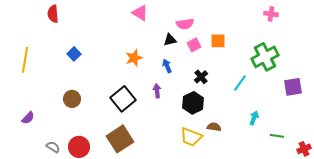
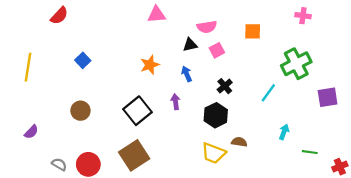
pink triangle: (140, 13) -> (156, 15), turned -36
red semicircle: (53, 14) -> (59, 16), turned -132
orange square: (218, 41) -> (253, 31), moved

